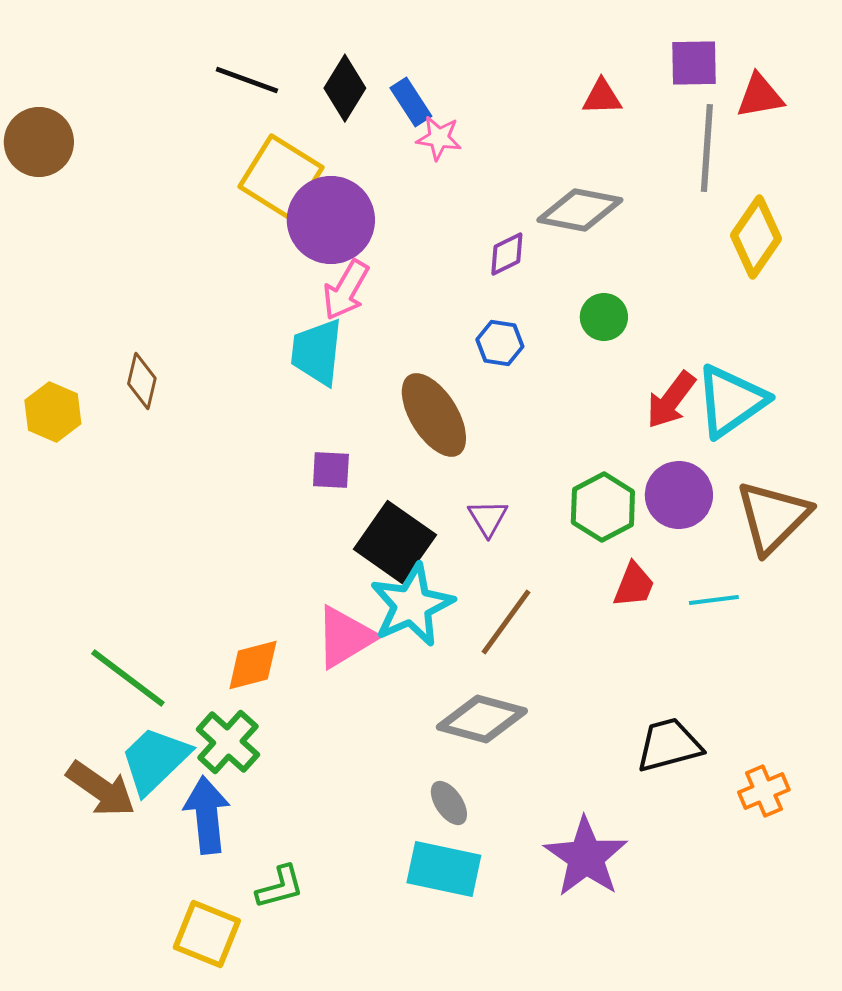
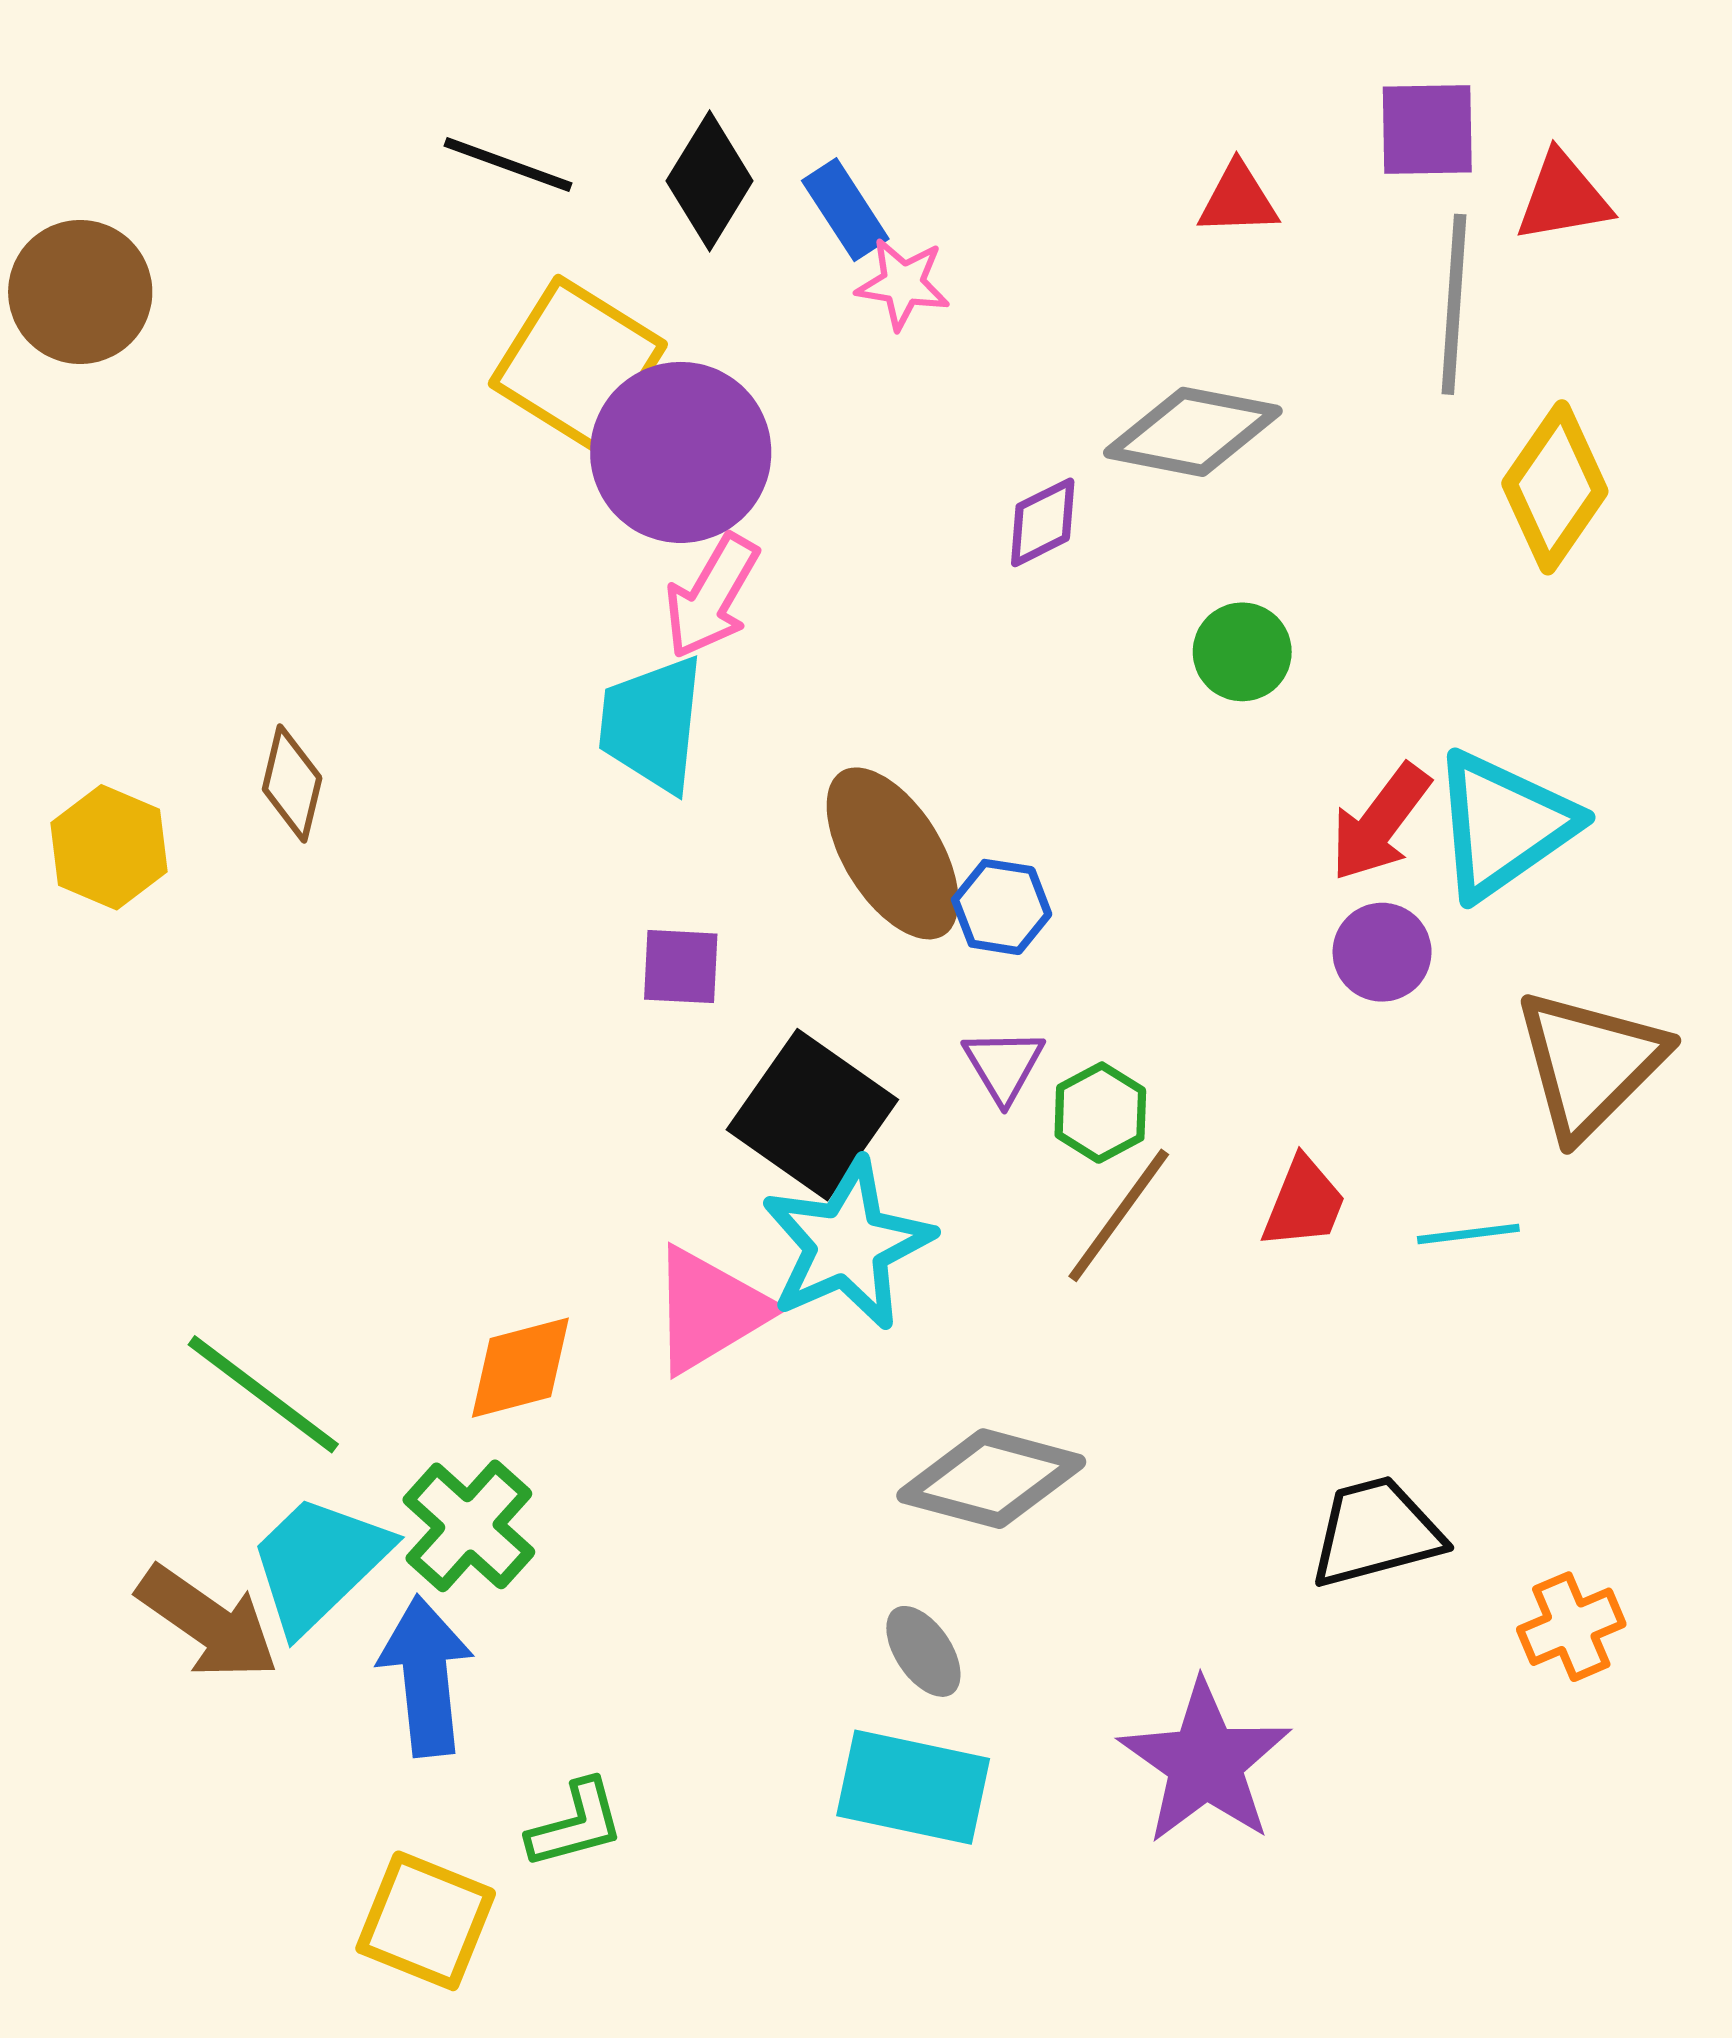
blue hexagon: (500, 343) -> (1002, 907), moved
purple circle: (679, 495) -> (1382, 952), moved, size x0.7
green hexagon: (603, 507) -> (1100, 1113), moved, size x0.7
brown line: (506, 622) -> (1119, 1215), moved

